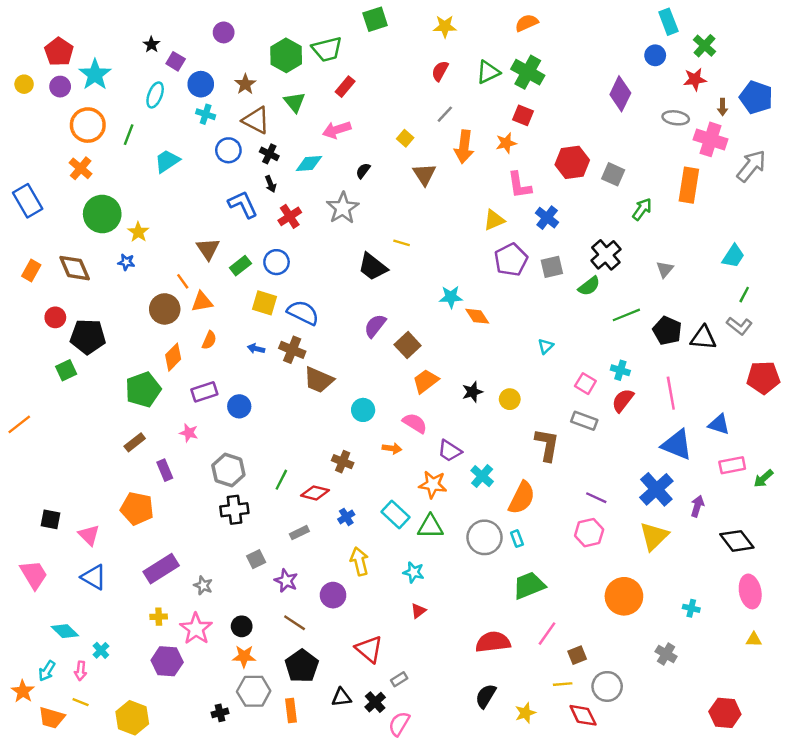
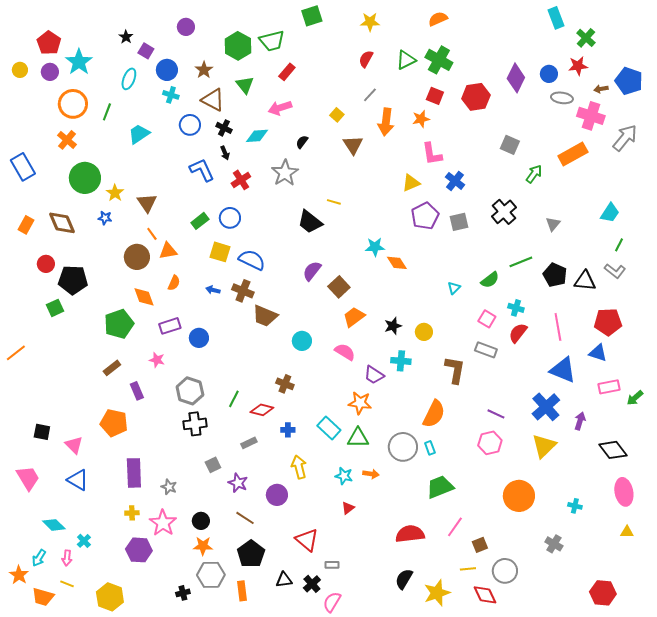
blue circle: (655, 55) -> (549, 74), moved
brown arrow: (723, 107) -> (601, 89), turned 80
red hexagon: (572, 162) -> (476, 97), moved
orange rectangle: (689, 185) -> (573, 154), turned 52
brown triangle: (208, 249) -> (147, 203), moved
green semicircle: (589, 286) -> (490, 280), moved
orange diamond: (173, 357) -> (144, 297), turned -65
red pentagon: (763, 377) -> (608, 322), moved
orange arrow: (392, 448) -> (371, 474), moved
cyan cross: (482, 476) -> (401, 361), moved, turned -36
blue cross: (346, 517) -> (288, 430), turned 32
purple rectangle: (161, 569) -> (134, 473), turned -60
gray rectangle: (399, 679) -> (332, 565), turned 32
yellow star: (525, 713) -> (437, 593), size x1.5

